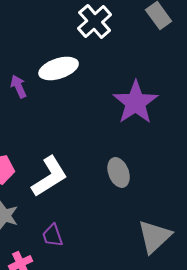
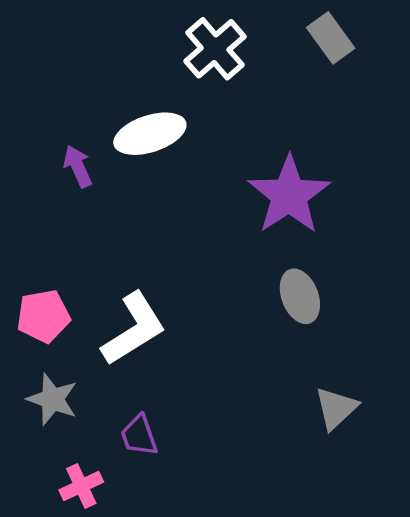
gray ellipse: (119, 172) -> (300, 296), moved
gray triangle: (155, 236) -> (336, 408), moved, size x0.7

